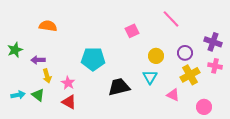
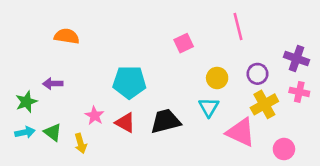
pink line: (171, 19) -> (238, 26), turned 30
green star: (15, 50) -> (26, 102), moved
yellow arrow: (47, 76) -> (81, 143), moved
pink triangle: (173, 95) -> (241, 132), size x1.6
red triangle: (69, 102) -> (125, 123), moved

